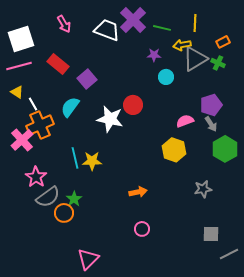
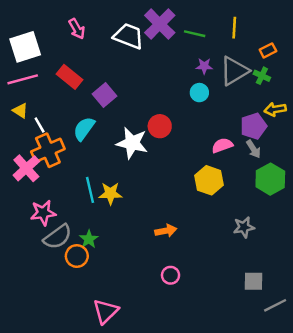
yellow arrow: (182, 45) -> (275, 109), moved
purple star: (154, 55) -> (204, 66), moved
pink star: (36, 177) -> (43, 213), turned 30

